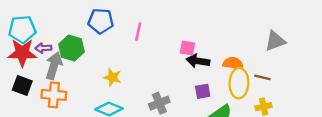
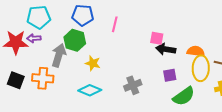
cyan pentagon: (22, 29) -> (39, 17), moved
green hexagon: (71, 48) -> (75, 40), moved
gray arrow: (54, 66) -> (59, 55), moved
black square: (22, 86) -> (16, 80), moved

